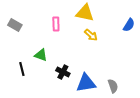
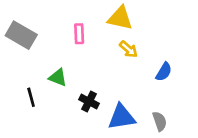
gray rectangle: (15, 25) -> (21, 35), size x1.5
blue semicircle: (129, 25) -> (164, 72), moved

